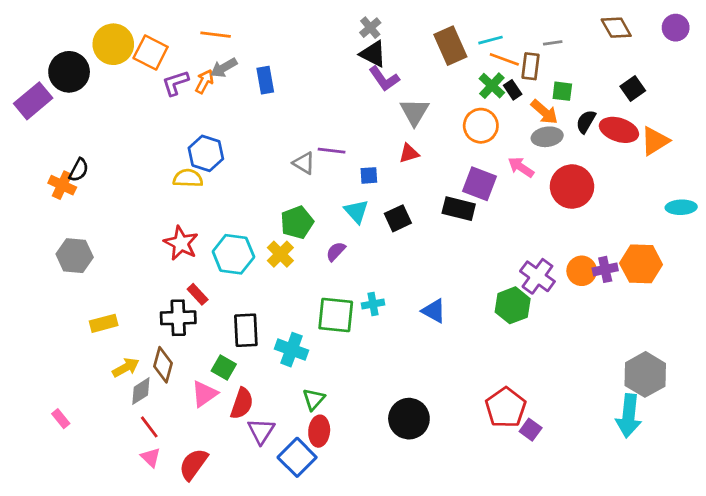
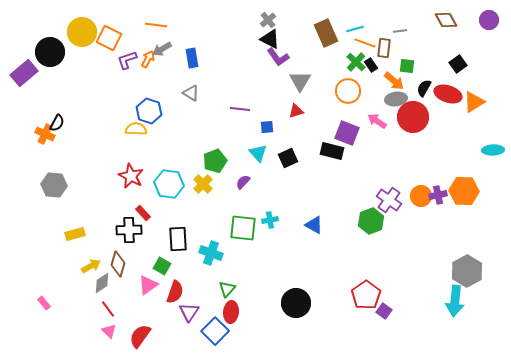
gray triangle: (304, 163) -> (191, 93), moved
red circle: (572, 187) -> (413, 117), moved

